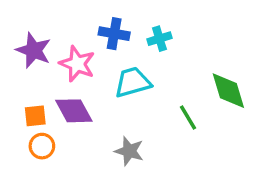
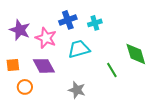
blue cross: (114, 34) -> (68, 20), turned -30
orange square: (35, 116) -> (13, 65), moved

